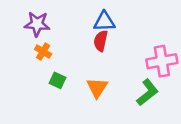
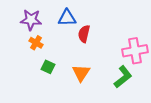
blue triangle: (104, 22) -> (67, 18), moved

